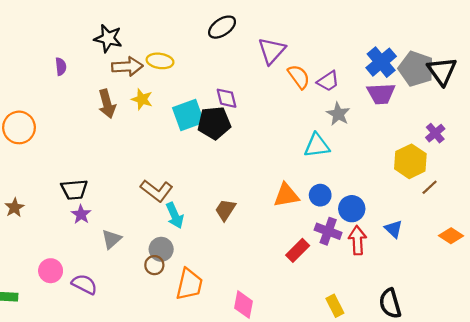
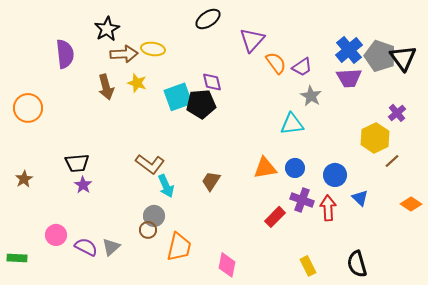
black star: (108, 38) -> (107, 29), turned 30
purple semicircle: (61, 67) -> (65, 54), size x1.8
blue circle: (352, 209) -> (335, 175), moved
gray triangle: (111, 239) -> (111, 247), moved

